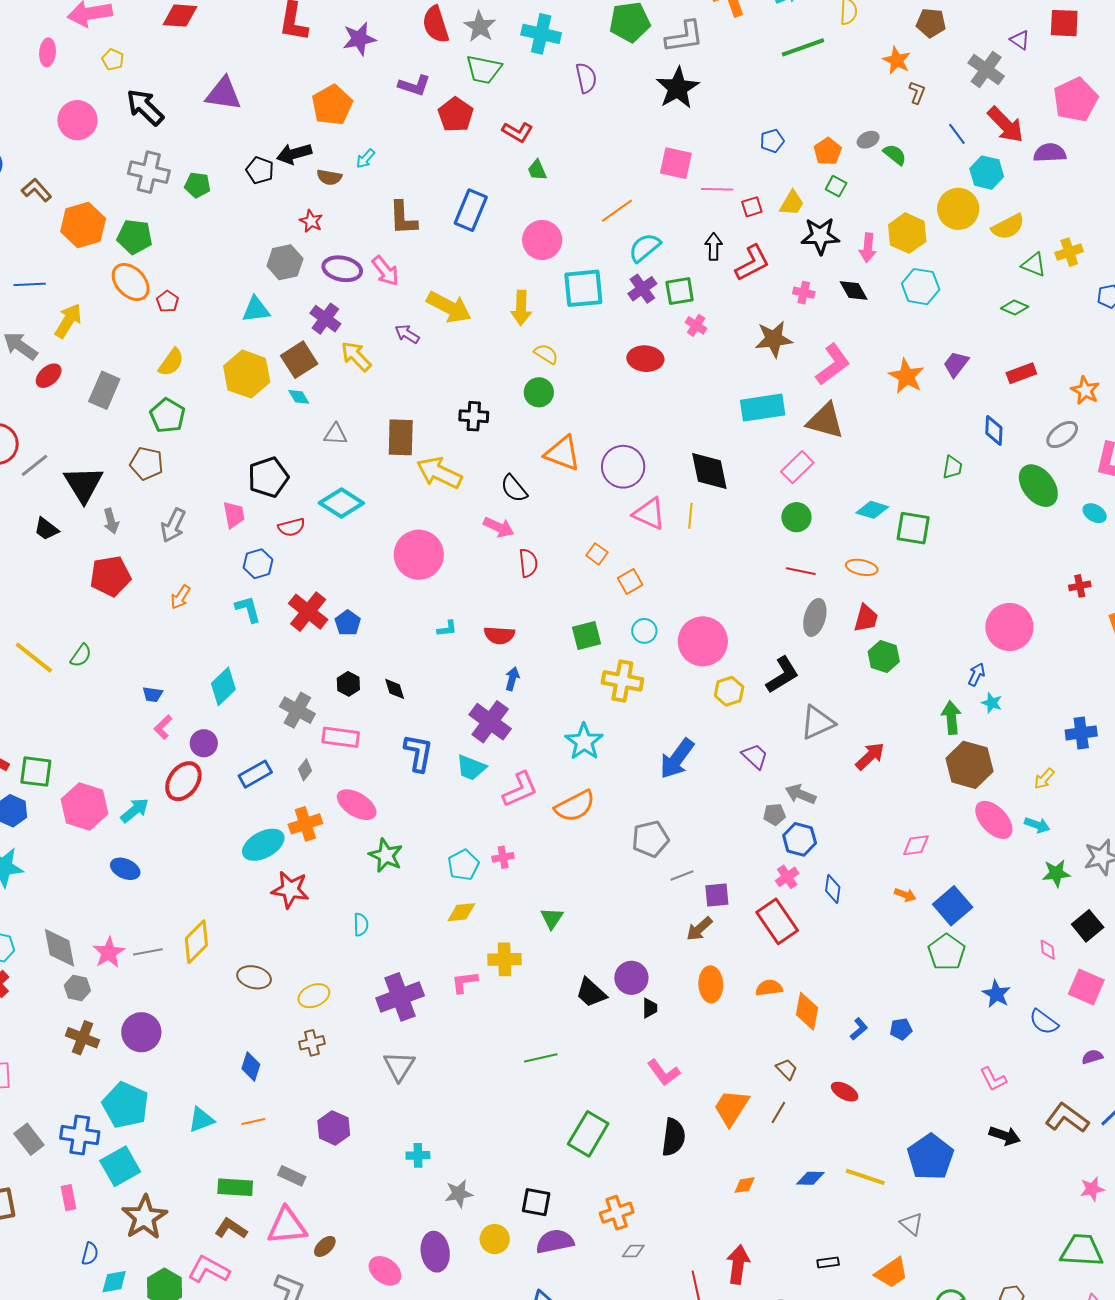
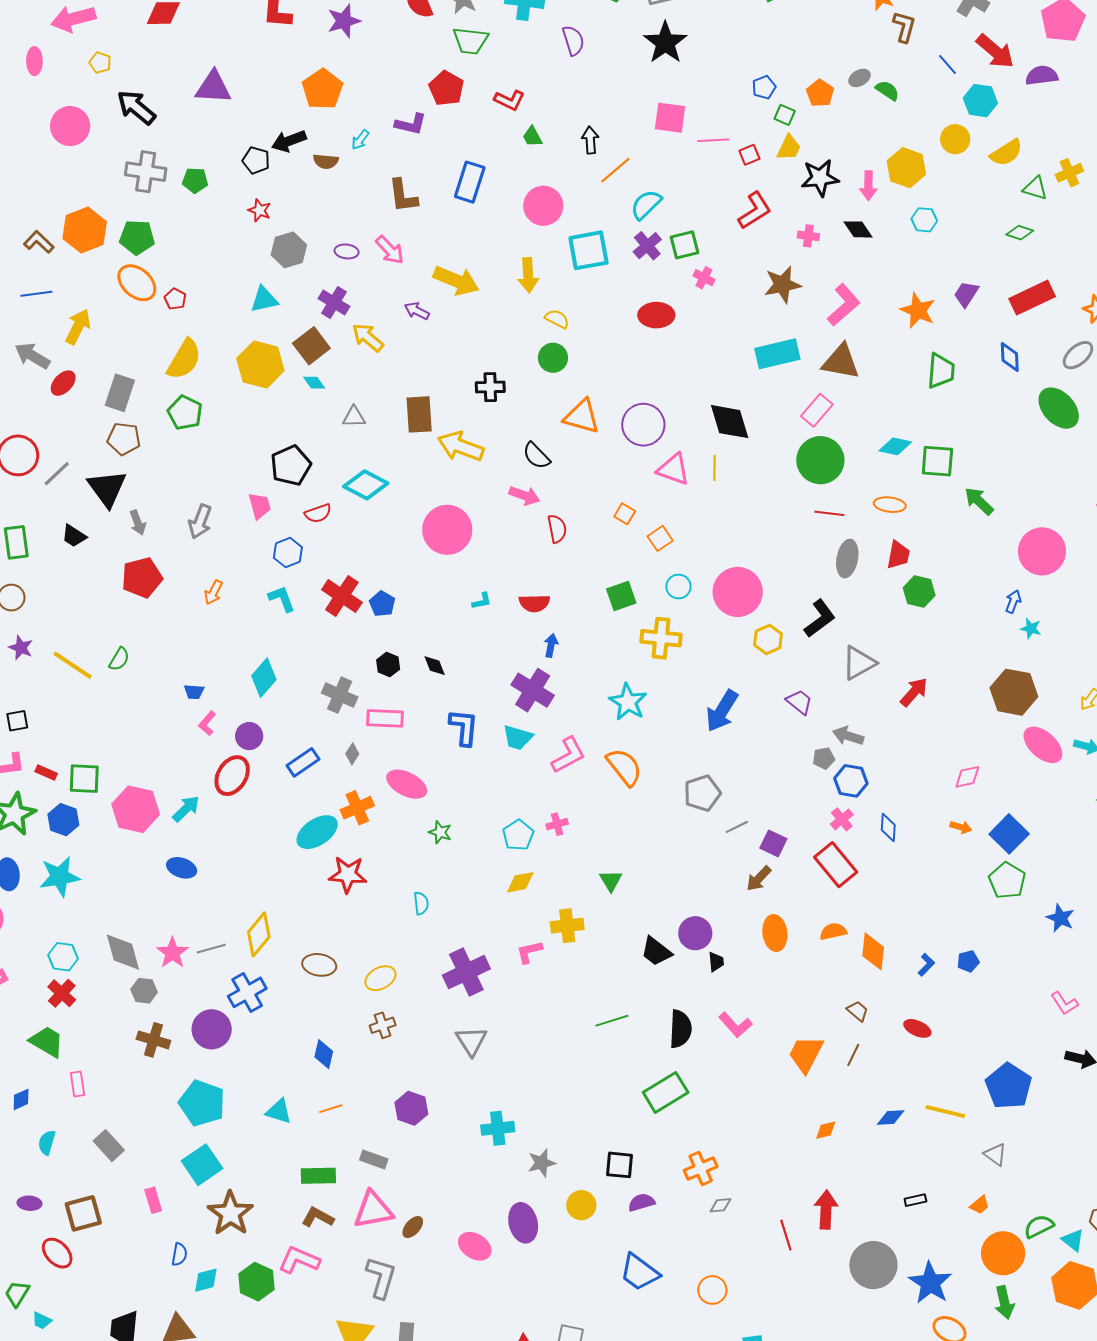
purple L-shape: (414, 85) -> (411, 124), moved
brown L-shape: (917, 93) -> (904, 27), size x1.4
green square: (836, 186) -> (785, 115), moved
brown L-shape: (36, 190) -> (39, 242), moved
yellow circle: (958, 209) -> (955, 139), size x0.7
red star: (311, 221) -> (260, 210), moved
black arrow: (714, 247) -> (590, 140), moved
purple ellipse: (342, 269) -> (347, 251), size x0.6
cyan hexagon: (921, 287) -> (924, 220), size x0.7
yellow semicircle: (171, 362) -> (184, 359), size x1.4
red rectangle: (1021, 373) -> (1032, 298), size x1.5
brown pentagon: (147, 463) -> (124, 439), moved
green trapezoid: (952, 467) -> (941, 371), moved, size x1.5
green circle: (796, 517) -> (820, 460), size x1.6
green arrow: (951, 718) -> (979, 501), moved, turned -36
orange semicircle: (575, 806) -> (624, 767), turned -96
green star: (386, 855) -> (440, 832), size x0.7
purple square: (717, 895) -> (773, 843), turned 36
cyan triangle: (201, 1120) -> (279, 1111), turned 44
green rectangle: (588, 1134) -> (666, 1092), turned 33
blue cross: (80, 1135) -> (247, 992), moved, turned -33
black semicircle: (673, 1137) -> (680, 1029), moved
cyan cross: (418, 1155) -> (498, 1128), size x1.4
purple semicircle: (555, 1241) -> (641, 1202), size x0.7
orange trapezoid: (892, 1273) -> (980, 1205), size x0.6

